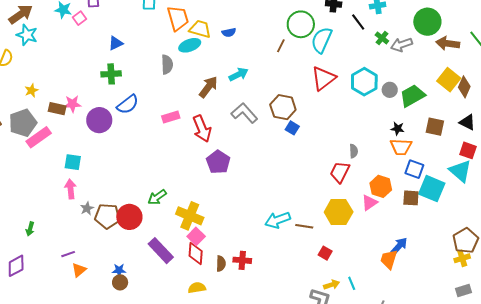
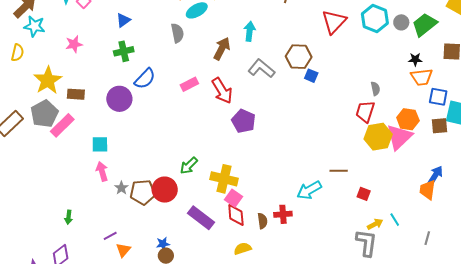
cyan arrow: (238, 74) -> (250, 31), turned -48
yellow star: (31, 90) -> (48, 80), size x2.0
pink star: (72, 104) -> (74, 44), moved
pink triangle: (369, 203) -> (399, 137), size x1.6
yellow hexagon: (339, 212) -> (378, 137), moved
cyan arrow: (278, 220) -> (309, 190), moved

